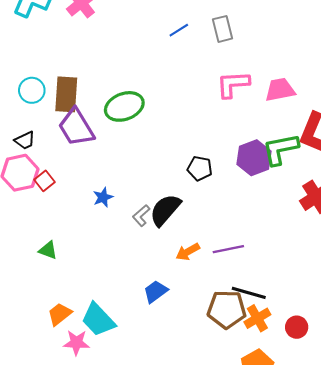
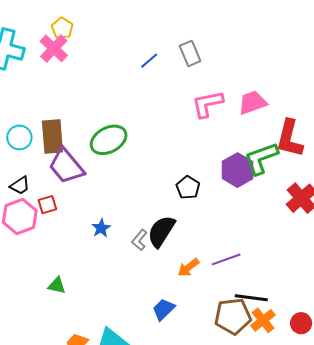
black pentagon: (200, 168) -> (188, 188), turned 30
red square: (44, 181) -> (47, 205), moved, turned 30

